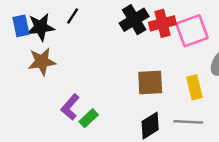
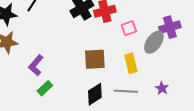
pink square: (192, 31) -> (129, 28), moved, size x0.6
purple L-shape: (70, 107) -> (36, 65), moved

